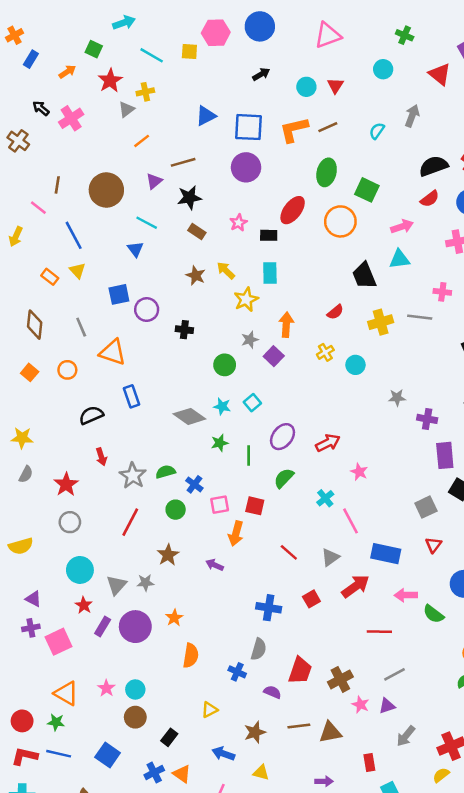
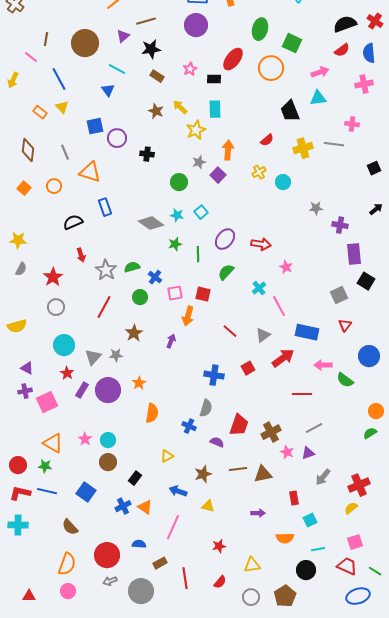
red arrow: (328, 443) -> (261, 244), turned 36
purple arrow: (215, 565) -> (171, 341), turned 88

